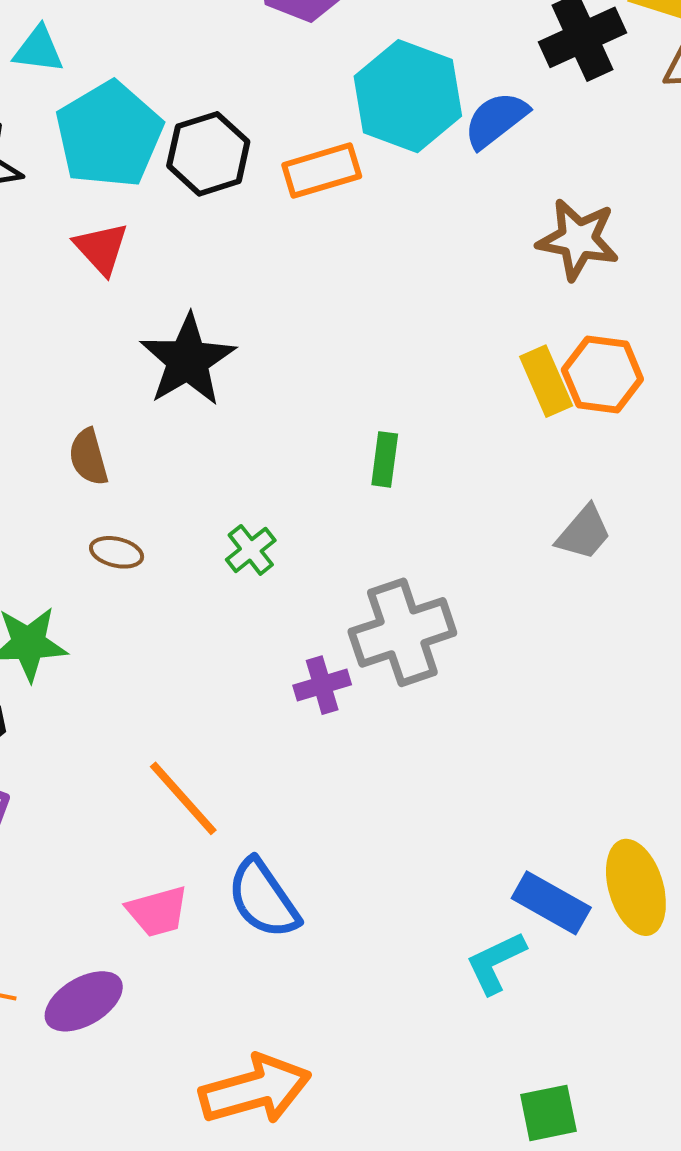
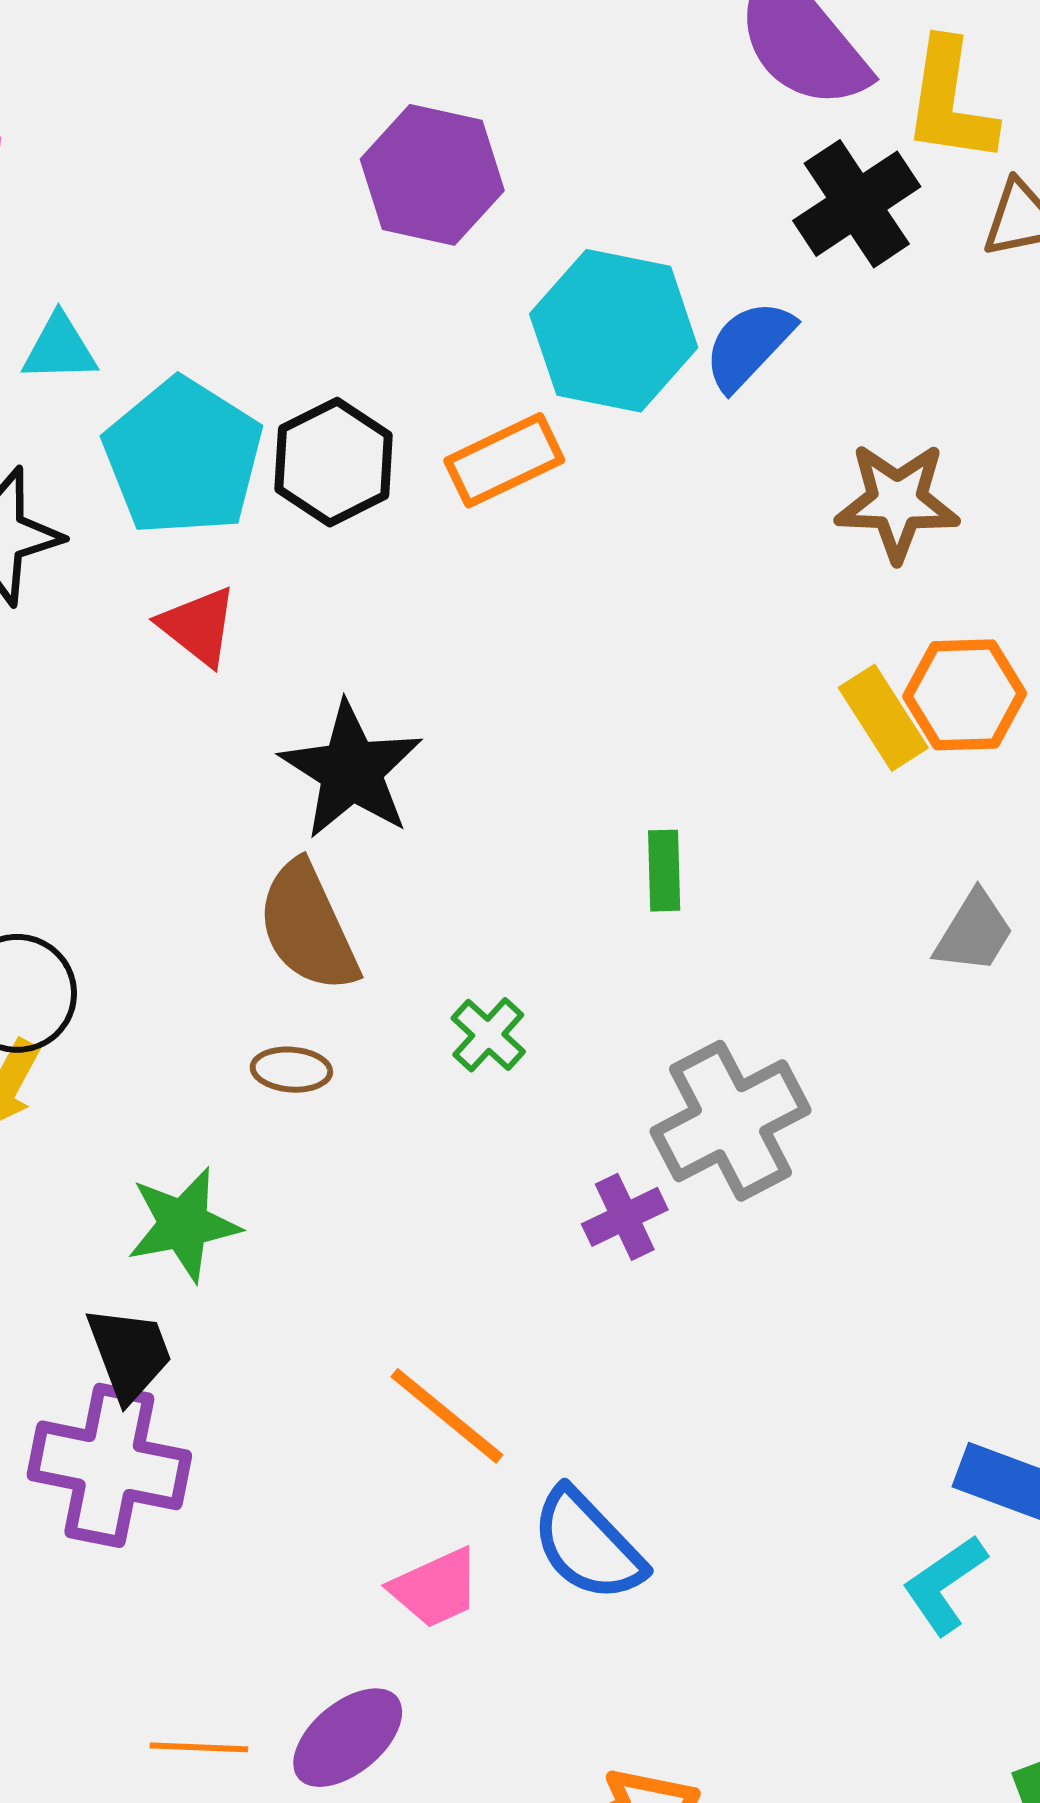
brown semicircle: (88, 457) -> (308, 927), moved, size x1.6

